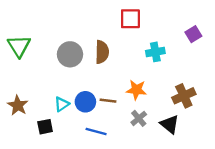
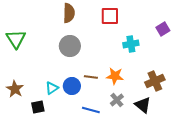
brown semicircle: (102, 52) -> (69, 13), moved
gray circle: (70, 54) -> (70, 46), moved
brown line: (108, 101) -> (91, 77), moved
blue line: (96, 131) -> (91, 110), moved

